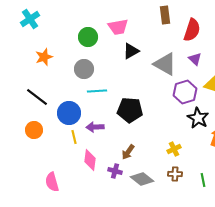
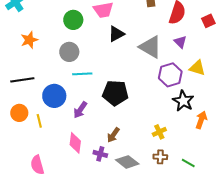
black line: (37, 97) -> (22, 80), turned -45
purple arrow: (95, 127) -> (80, 110), turned -54
yellow line: (74, 137) -> (39, 121), moved
green line: (203, 180) -> (188, 163), turned -48

